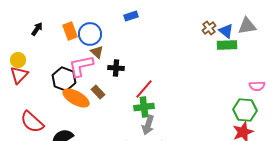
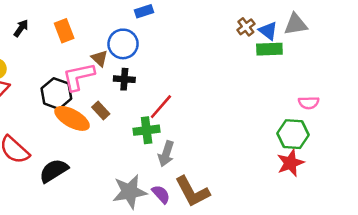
blue circle: (90, 34) -> (123, 44), moved
green cross: (144, 107) -> (147, 130), moved

